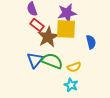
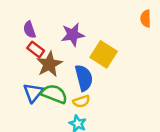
yellow square: (66, 29) -> (104, 54), moved, turned 30
blue semicircle: (91, 42) -> (84, 78), moved, size x1.5

